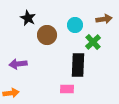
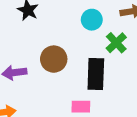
brown circle: (47, 35) -> (54, 59), moved

